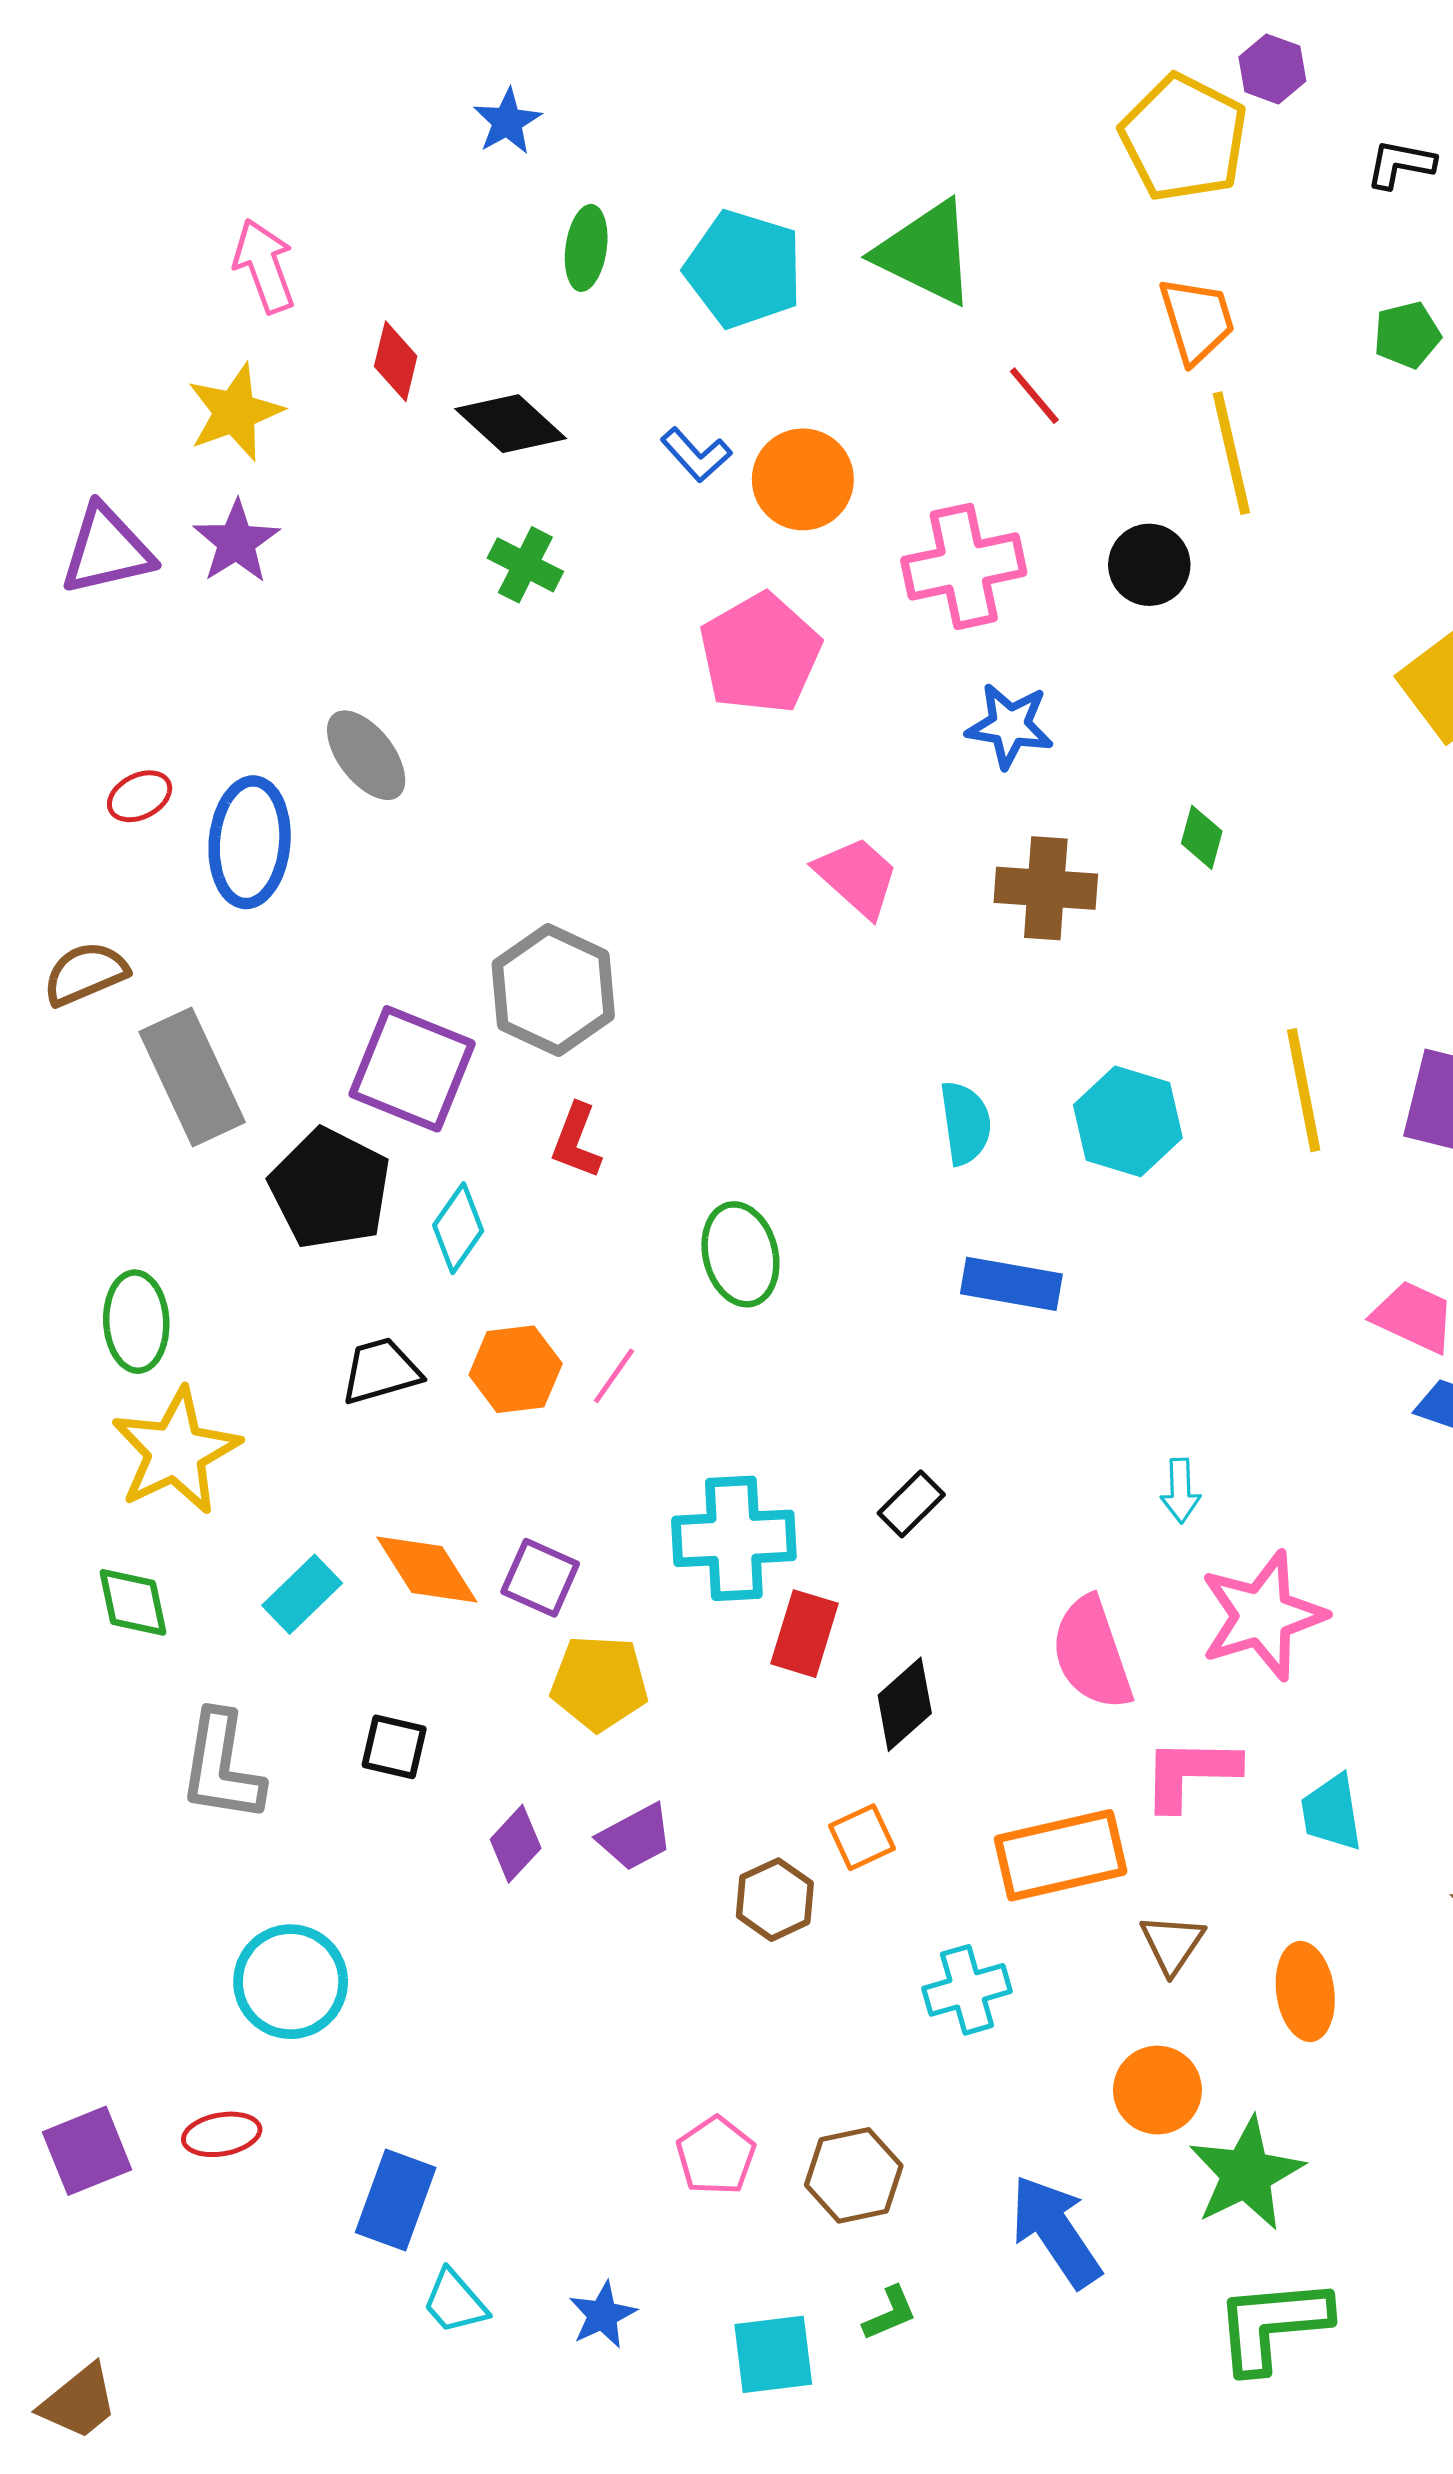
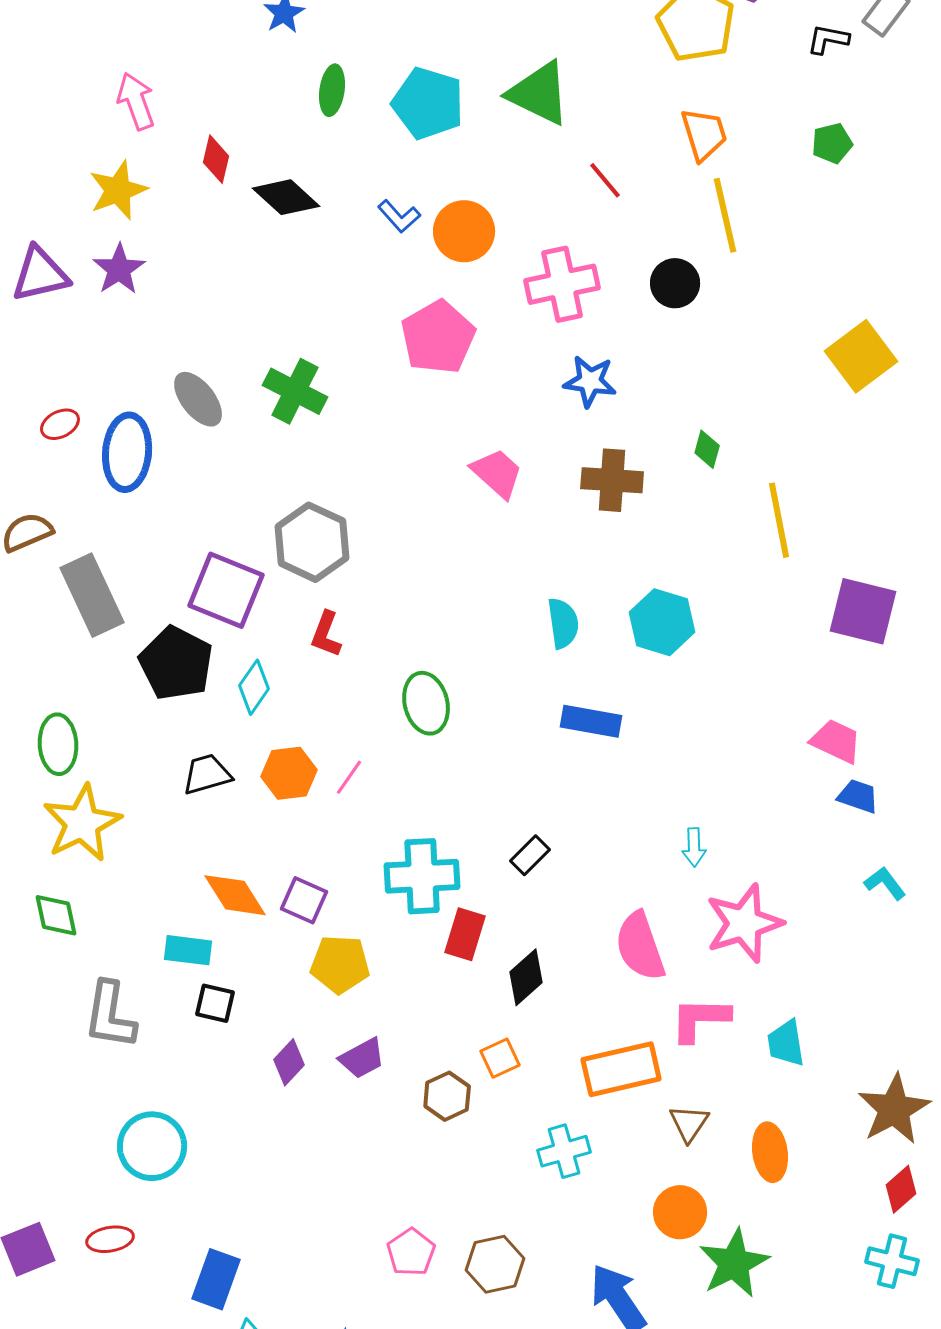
green cross: (525, 565) -> (295, 391), moved, size x1.4
yellow line: (1304, 1090) -> (779, 520), moved
cyan rectangle: (302, 1594) -> (188, 950), moved, turned 51

